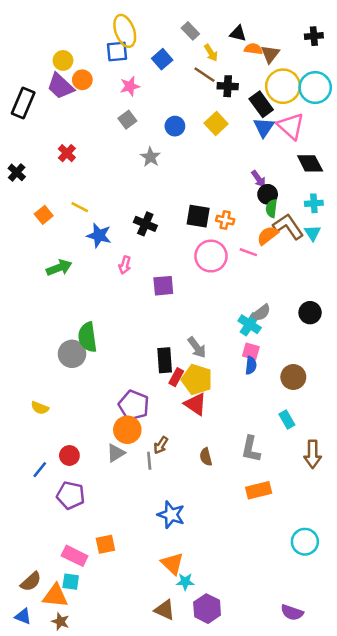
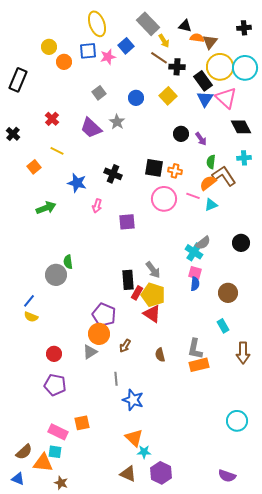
gray rectangle: (190, 31) -> (148, 24), size x1.6
blue square: (117, 51) -> (88, 51), moved
purple trapezoid: (60, 86) -> (91, 128), moved
pink star: (130, 86) -> (108, 57), moved
black circle: (268, 194) -> (181, 134), moved
yellow line: (80, 207) -> (57, 151), moved
cyan triangle: (313, 233) -> (211, 205), moved, turned 40
green semicircle: (87, 337) -> (68, 262), size x0.6
gray line: (149, 461) -> (116, 379), moved
blue line: (40, 470) -> (29, 301), moved
orange rectangle: (259, 490) -> (199, 365), moved
brown star: (60, 621) -> (61, 483), moved

